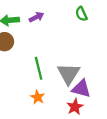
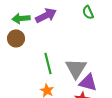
purple arrow: (36, 17) -> (46, 15), size x1.5

